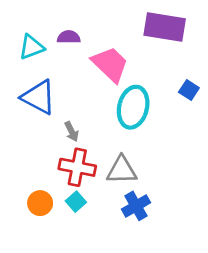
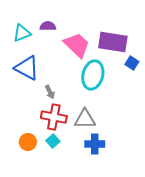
purple rectangle: (165, 27) -> (113, 42), moved
blue cross: (136, 206) -> (95, 144), turned 30

